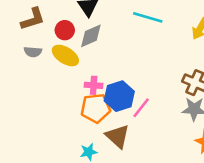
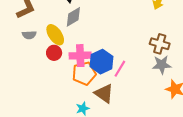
red circle: (65, 30) -> (54, 53), moved
yellow ellipse: (65, 55) -> (55, 35), turned 30
pink cross: (94, 85) -> (80, 56), size x1.5

